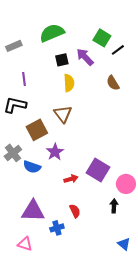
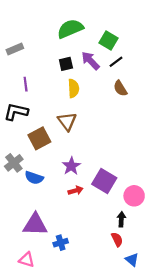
green semicircle: (52, 33) -> (70, 29), moved
black line: (118, 50) -> (116, 62), moved
purple star: (55, 152) -> (71, 166), moved
red semicircle: (75, 211) -> (117, 239), moved

